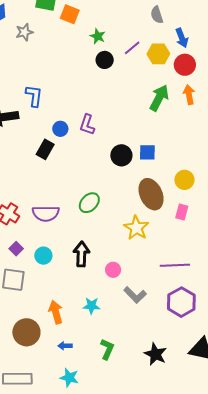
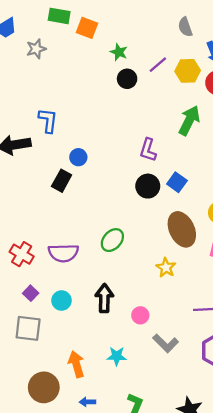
purple L-shape: (87, 125) -> (148, 150), moved
blue square: (147, 152) -> (177, 182), turned 36
yellow star: (136, 228) -> (166, 268), size x0.7

